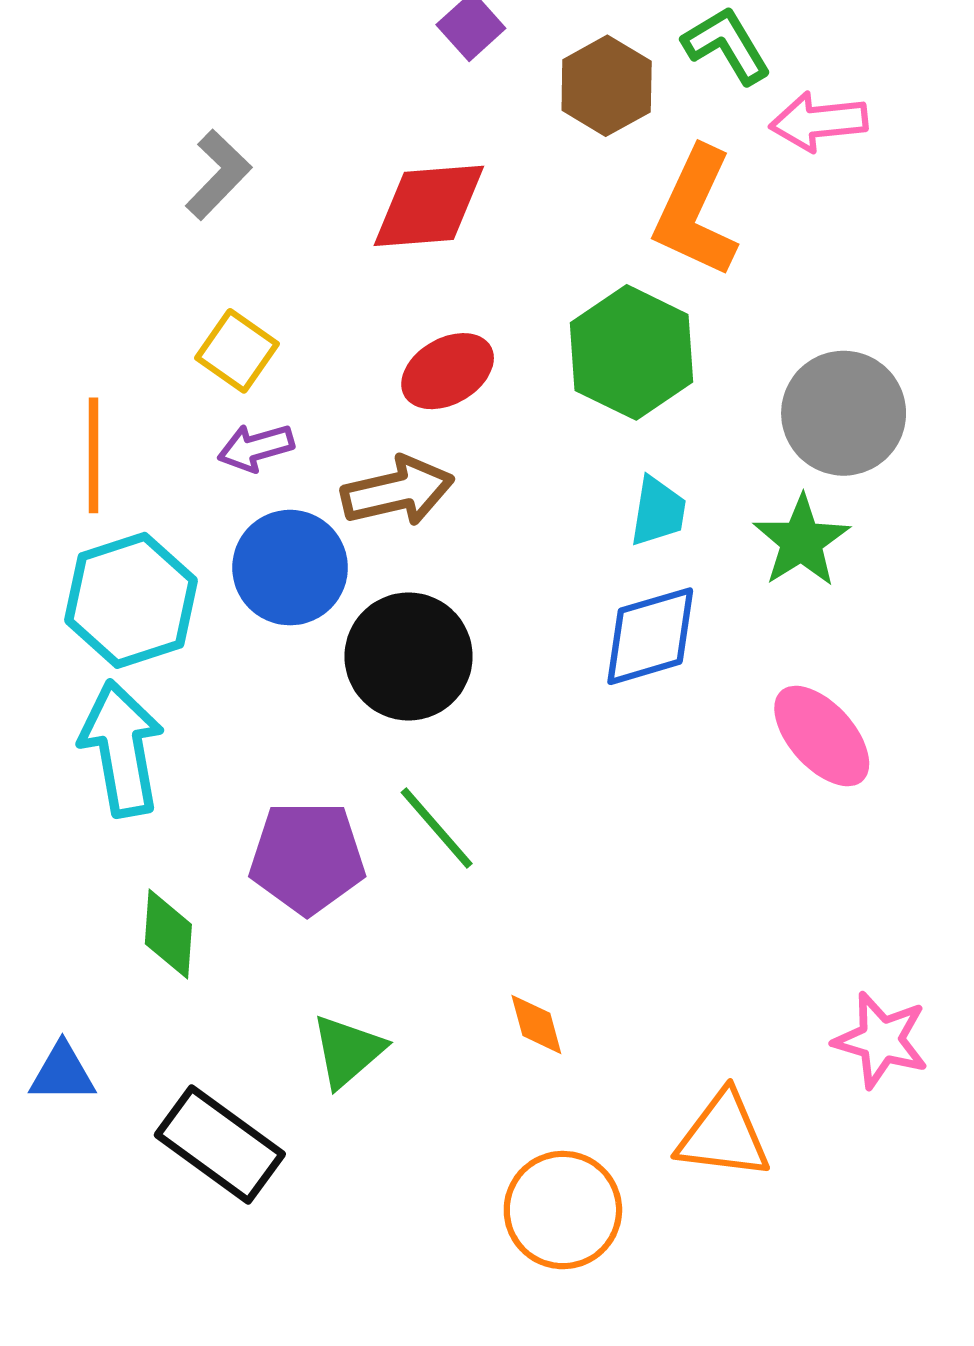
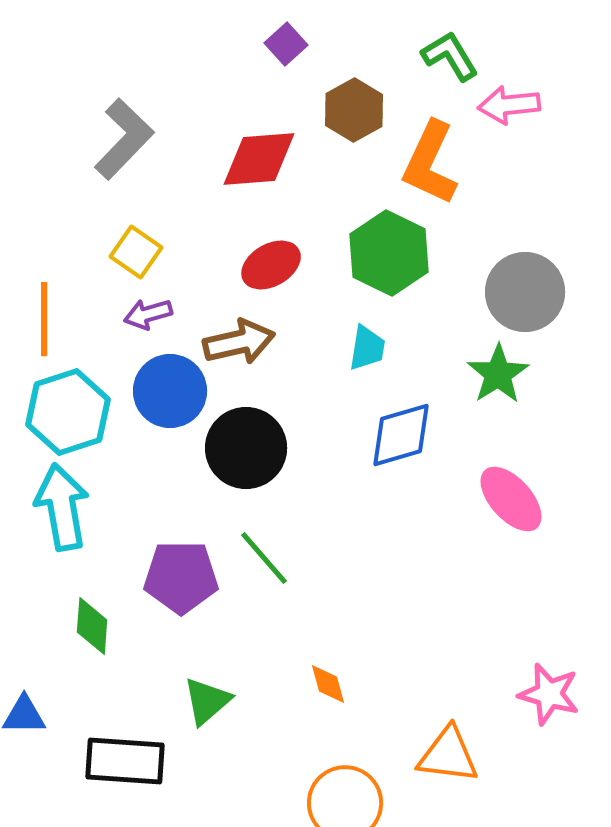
brown hexagon: (607, 86) -> (354, 110), moved
gray L-shape: (218, 175) -> (124, 139), size x1.4
cyan trapezoid: (658, 511) -> (367, 348), moved
black rectangle: (220, 1145) -> (125, 761), turned -32

